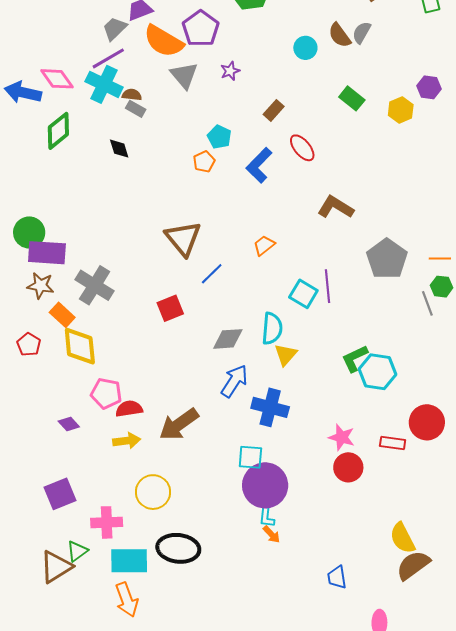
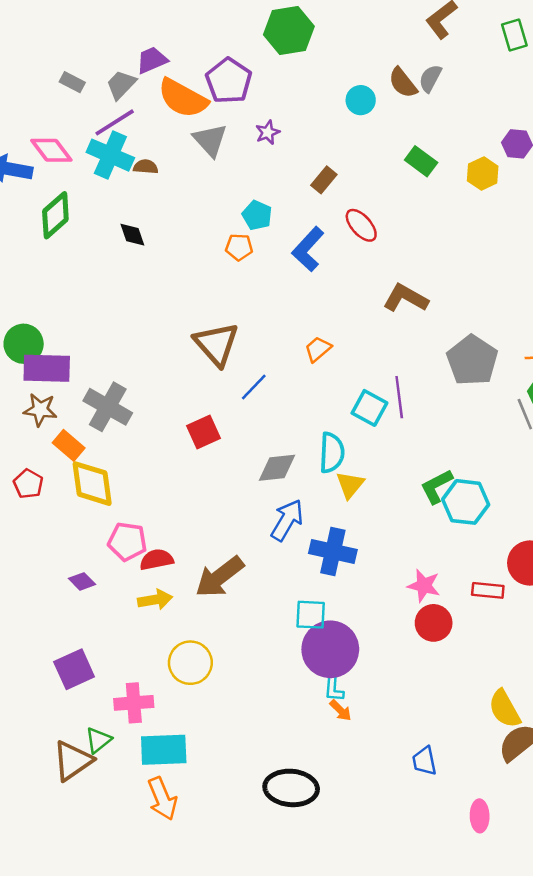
gray rectangle: (136, 109) -> (72, 82), moved
orange pentagon: (204, 162) -> (239, 247), turned 30
black ellipse: (178, 548) -> (291, 788), moved

